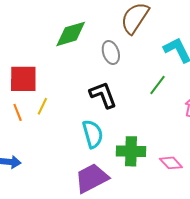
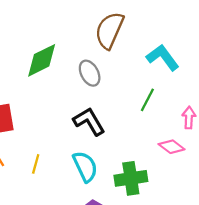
yellow line: (42, 106) -> (36, 164), moved
pink diamond: (171, 163) -> (172, 147), moved

